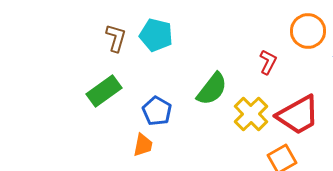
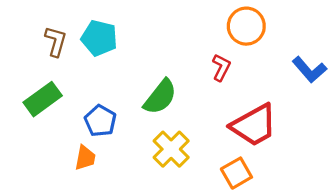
orange circle: (308, 31) -> (246, 26), moved
yellow cross: (251, 114) -> (171, 149), moved

